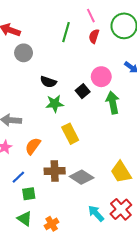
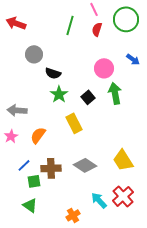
gray circle: (24, 53) -> (34, 54), moved
black square: (83, 91) -> (88, 97), moved
green star: (55, 104) -> (59, 94), turned -30
brown cross: (55, 171) -> (51, 168), moved
orange cross: (52, 224) -> (73, 215), moved

